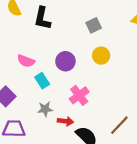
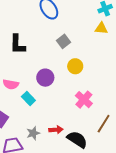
pink cross: (79, 95) -> (84, 100), moved
gray star: (45, 109) -> (33, 133), moved

